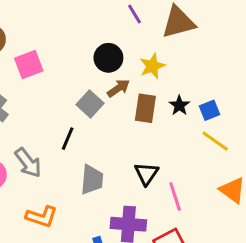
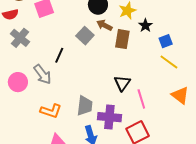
brown arrow: (118, 88) -> (104, 25), turned -119
black star: (179, 105) -> (145, 25), moved
black line: (68, 139) -> (59, 55), moved
gray trapezoid: (92, 180) -> (85, 106), moved

